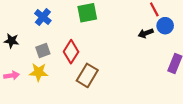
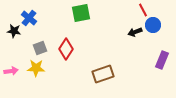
blue cross: (43, 17) -> (29, 18), moved
black star: (12, 41) -> (14, 31), moved
brown rectangle: (87, 75) -> (103, 74), moved, turned 40

